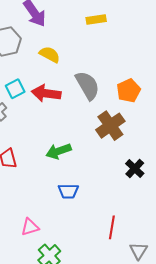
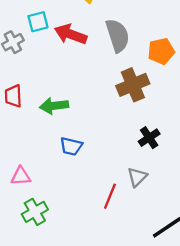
green arrow: (59, 151) -> (54, 106), moved
gray triangle: (139, 251) -> (137, 177), moved

